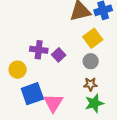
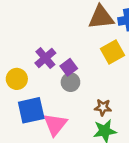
purple cross: (39, 50) -> (45, 58), turned 36
gray circle: (91, 61) -> (70, 82), moved

